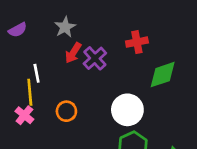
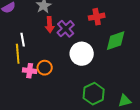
red arrow: (73, 53) -> (50, 25), turned -35
white circle: (127, 110) -> (82, 54), moved
pink cross: (24, 115) -> (30, 71), moved, turned -32

